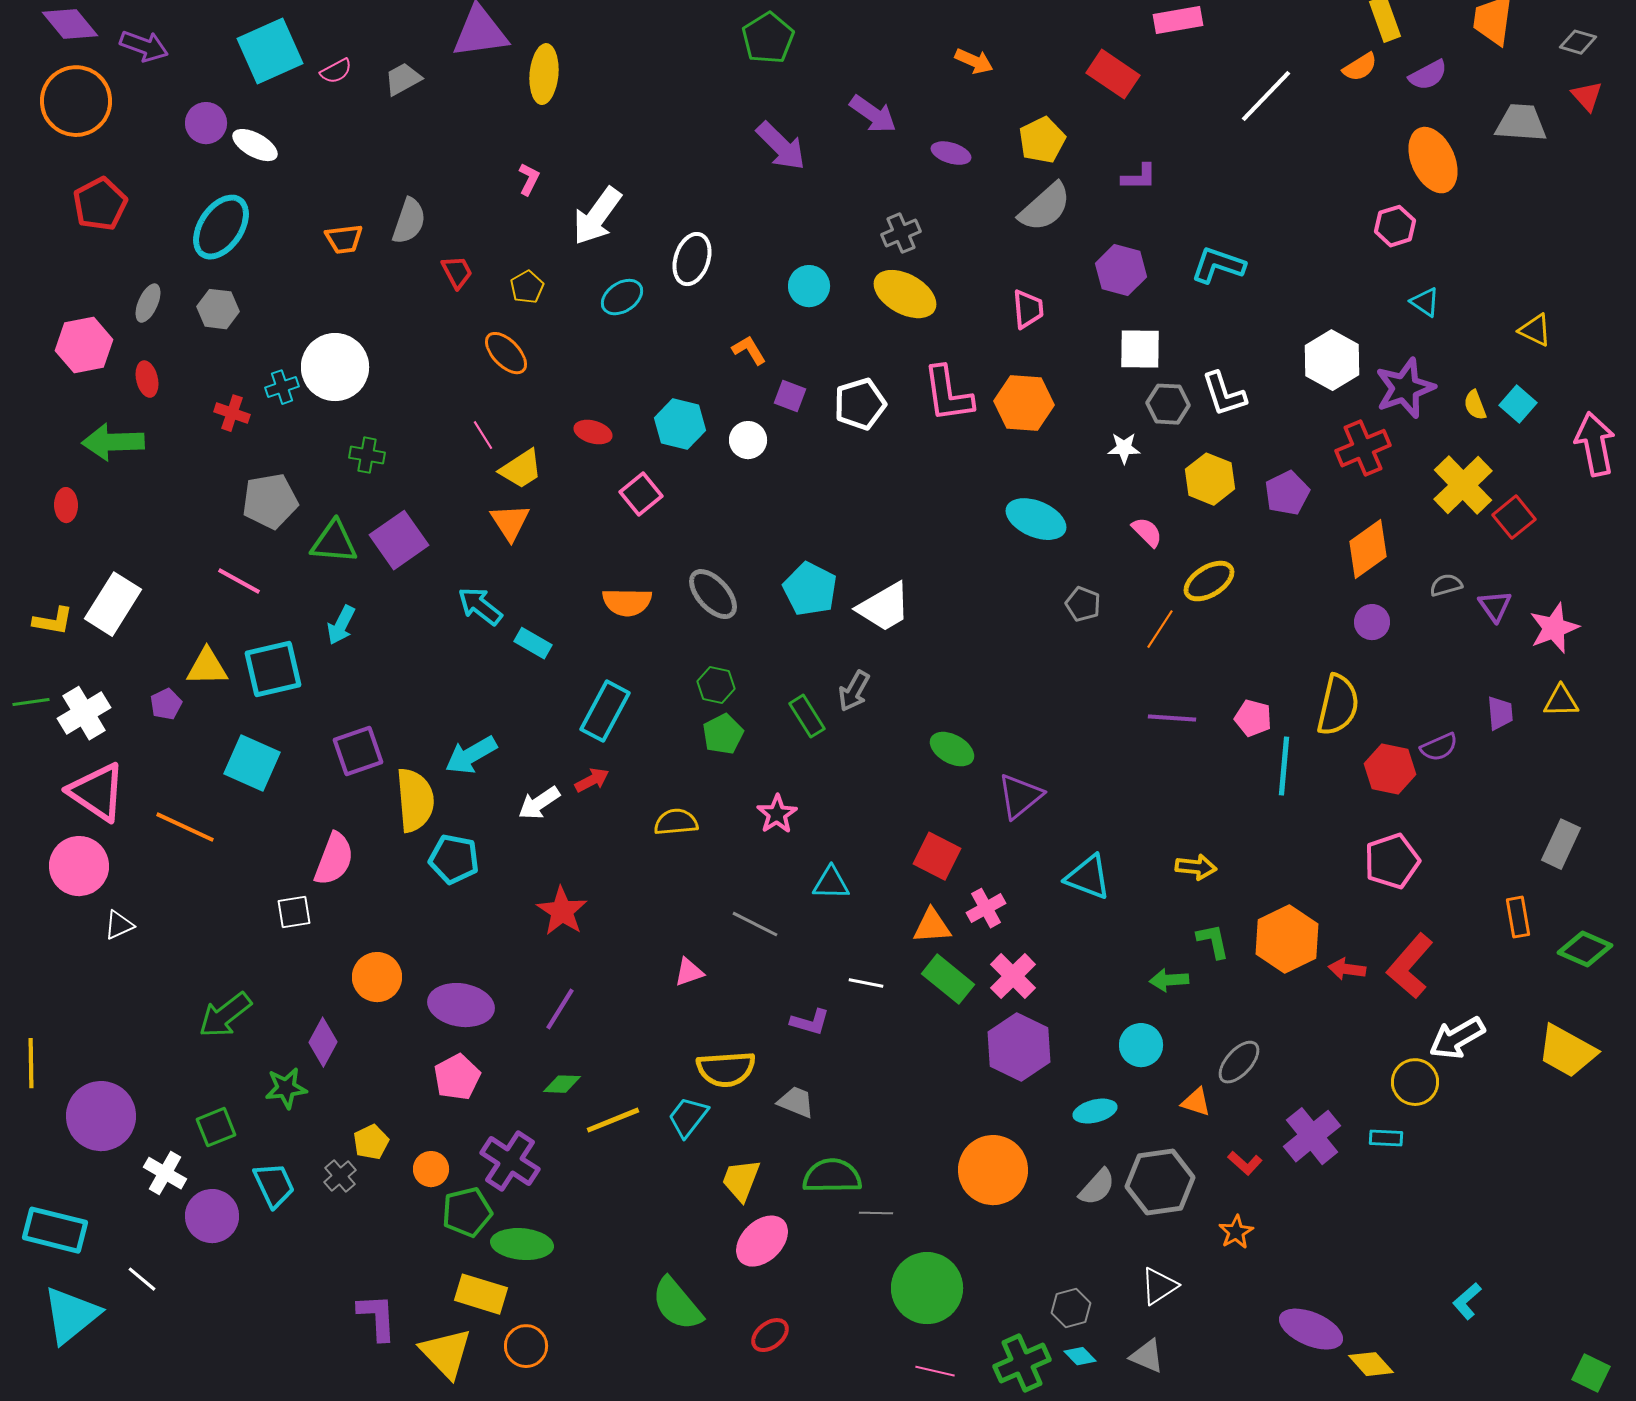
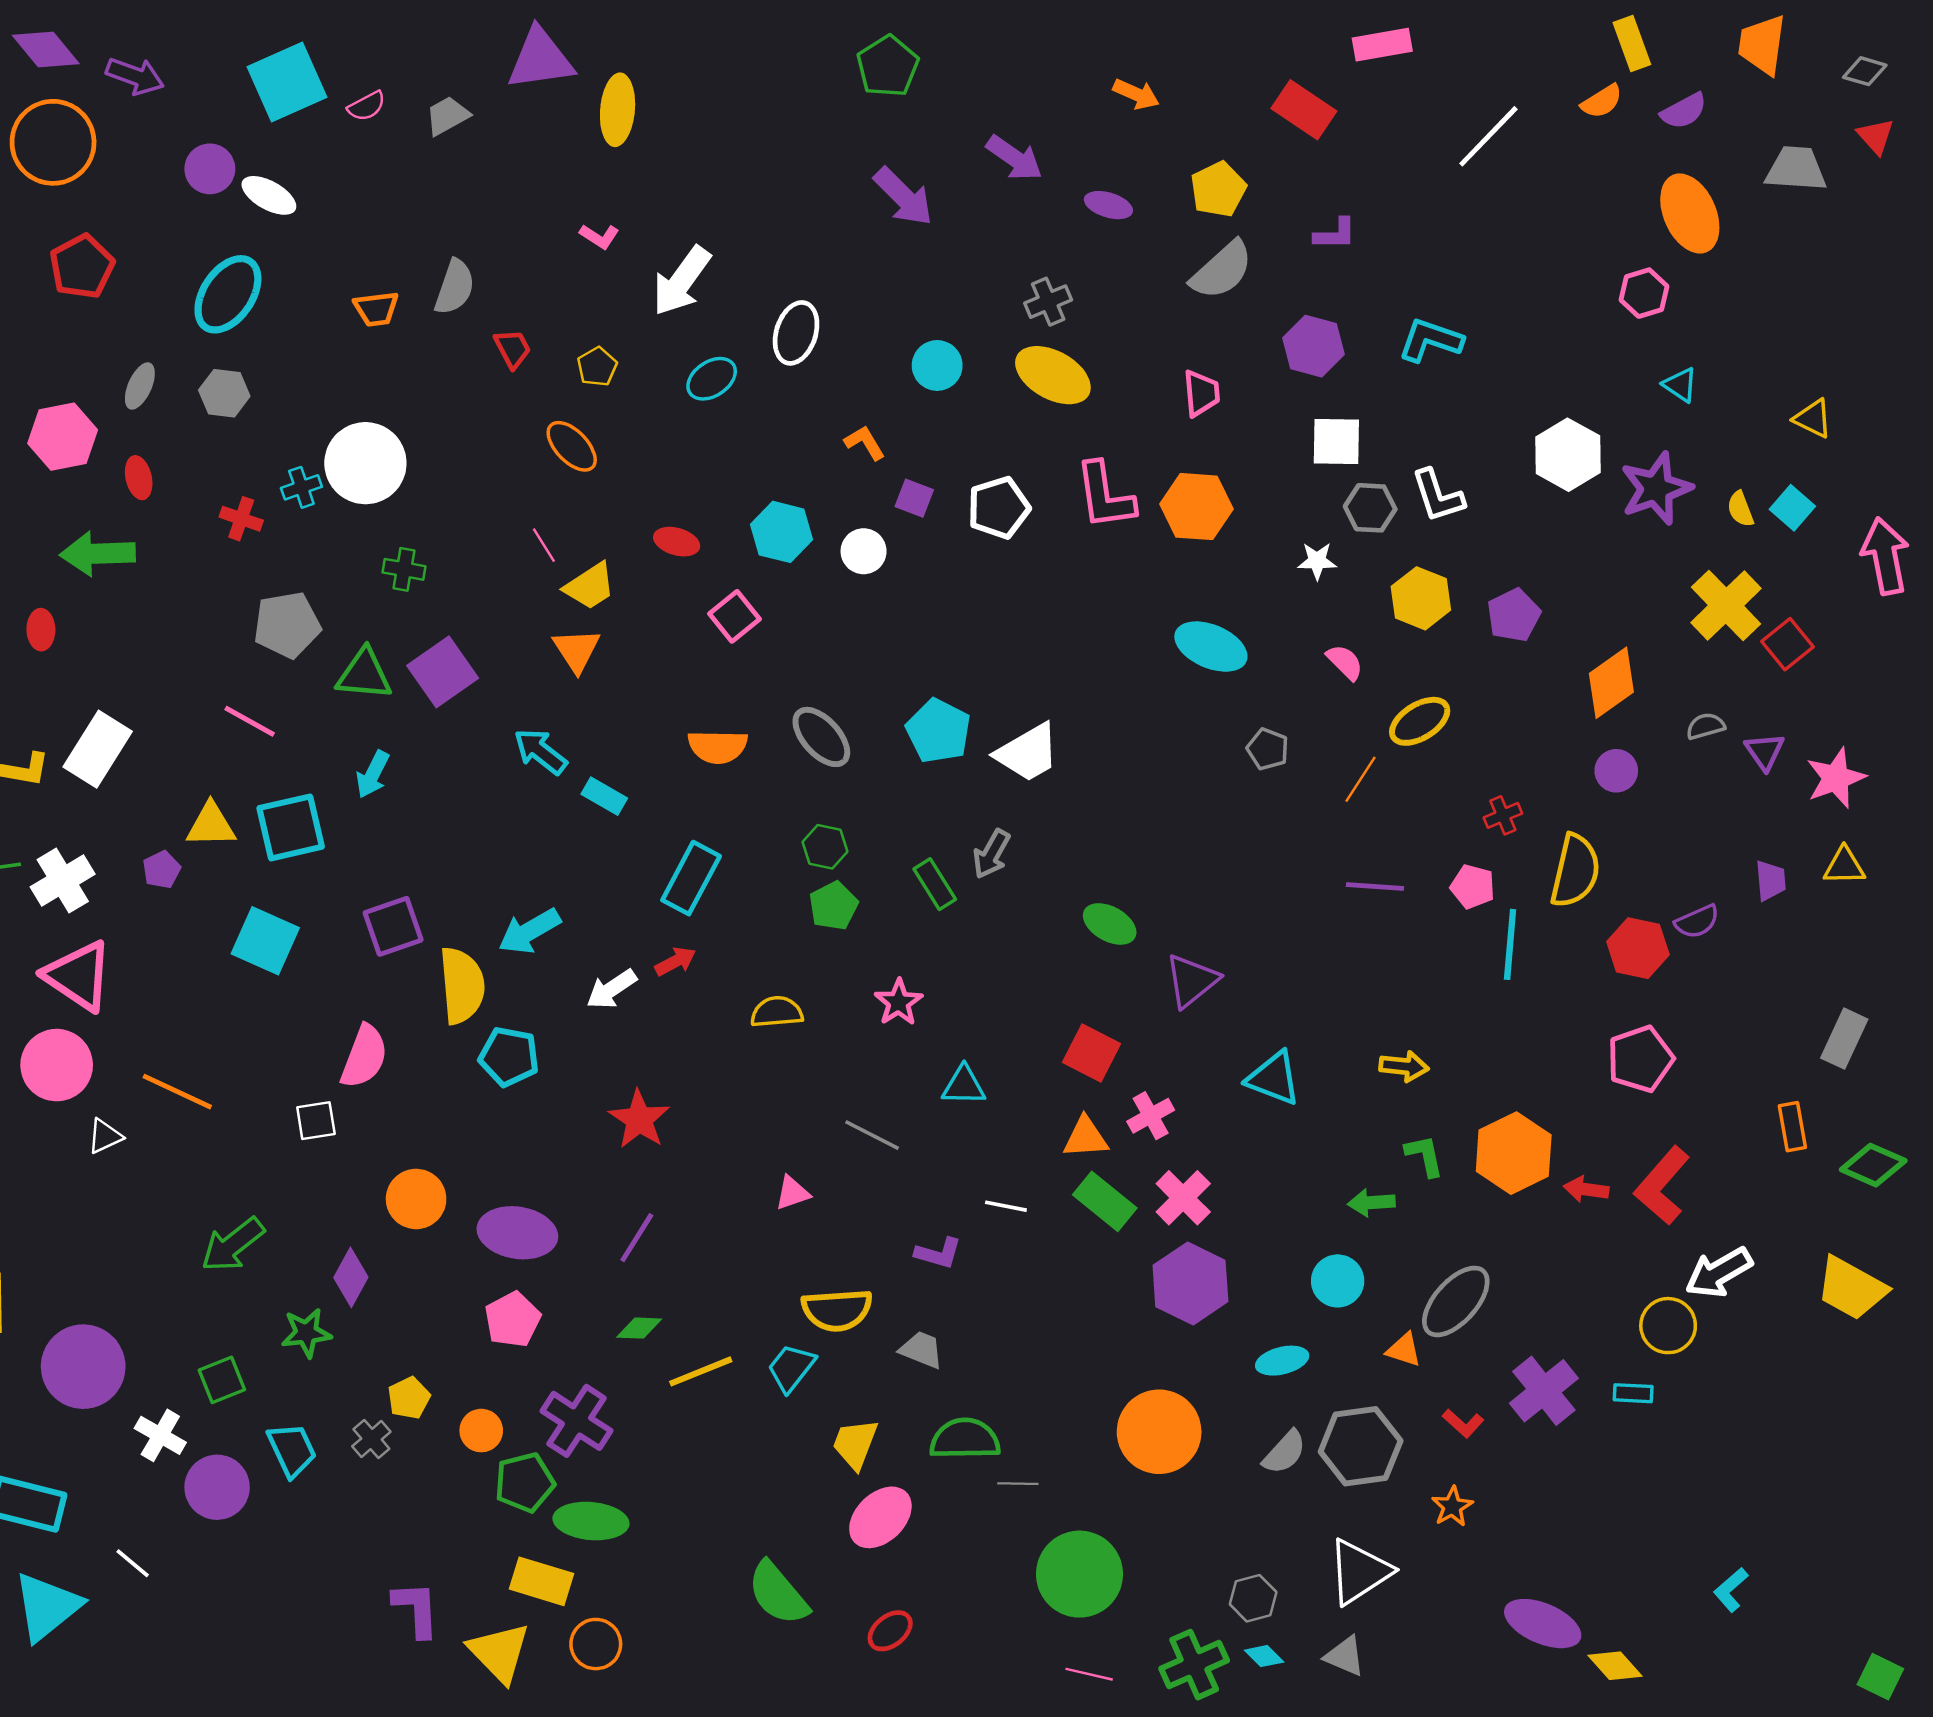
pink L-shape: (529, 179) -> (599, 236), turned 96
red cross: (1363, 448) -> (1503, 815), moved, size x0.6
orange line: (185, 827) -> (177, 1092), moved
gray ellipse: (1239, 1062) -> (1456, 1301), size x1.4
white triangle: (1159, 1286) -> (1359, 1572), size x1.5

